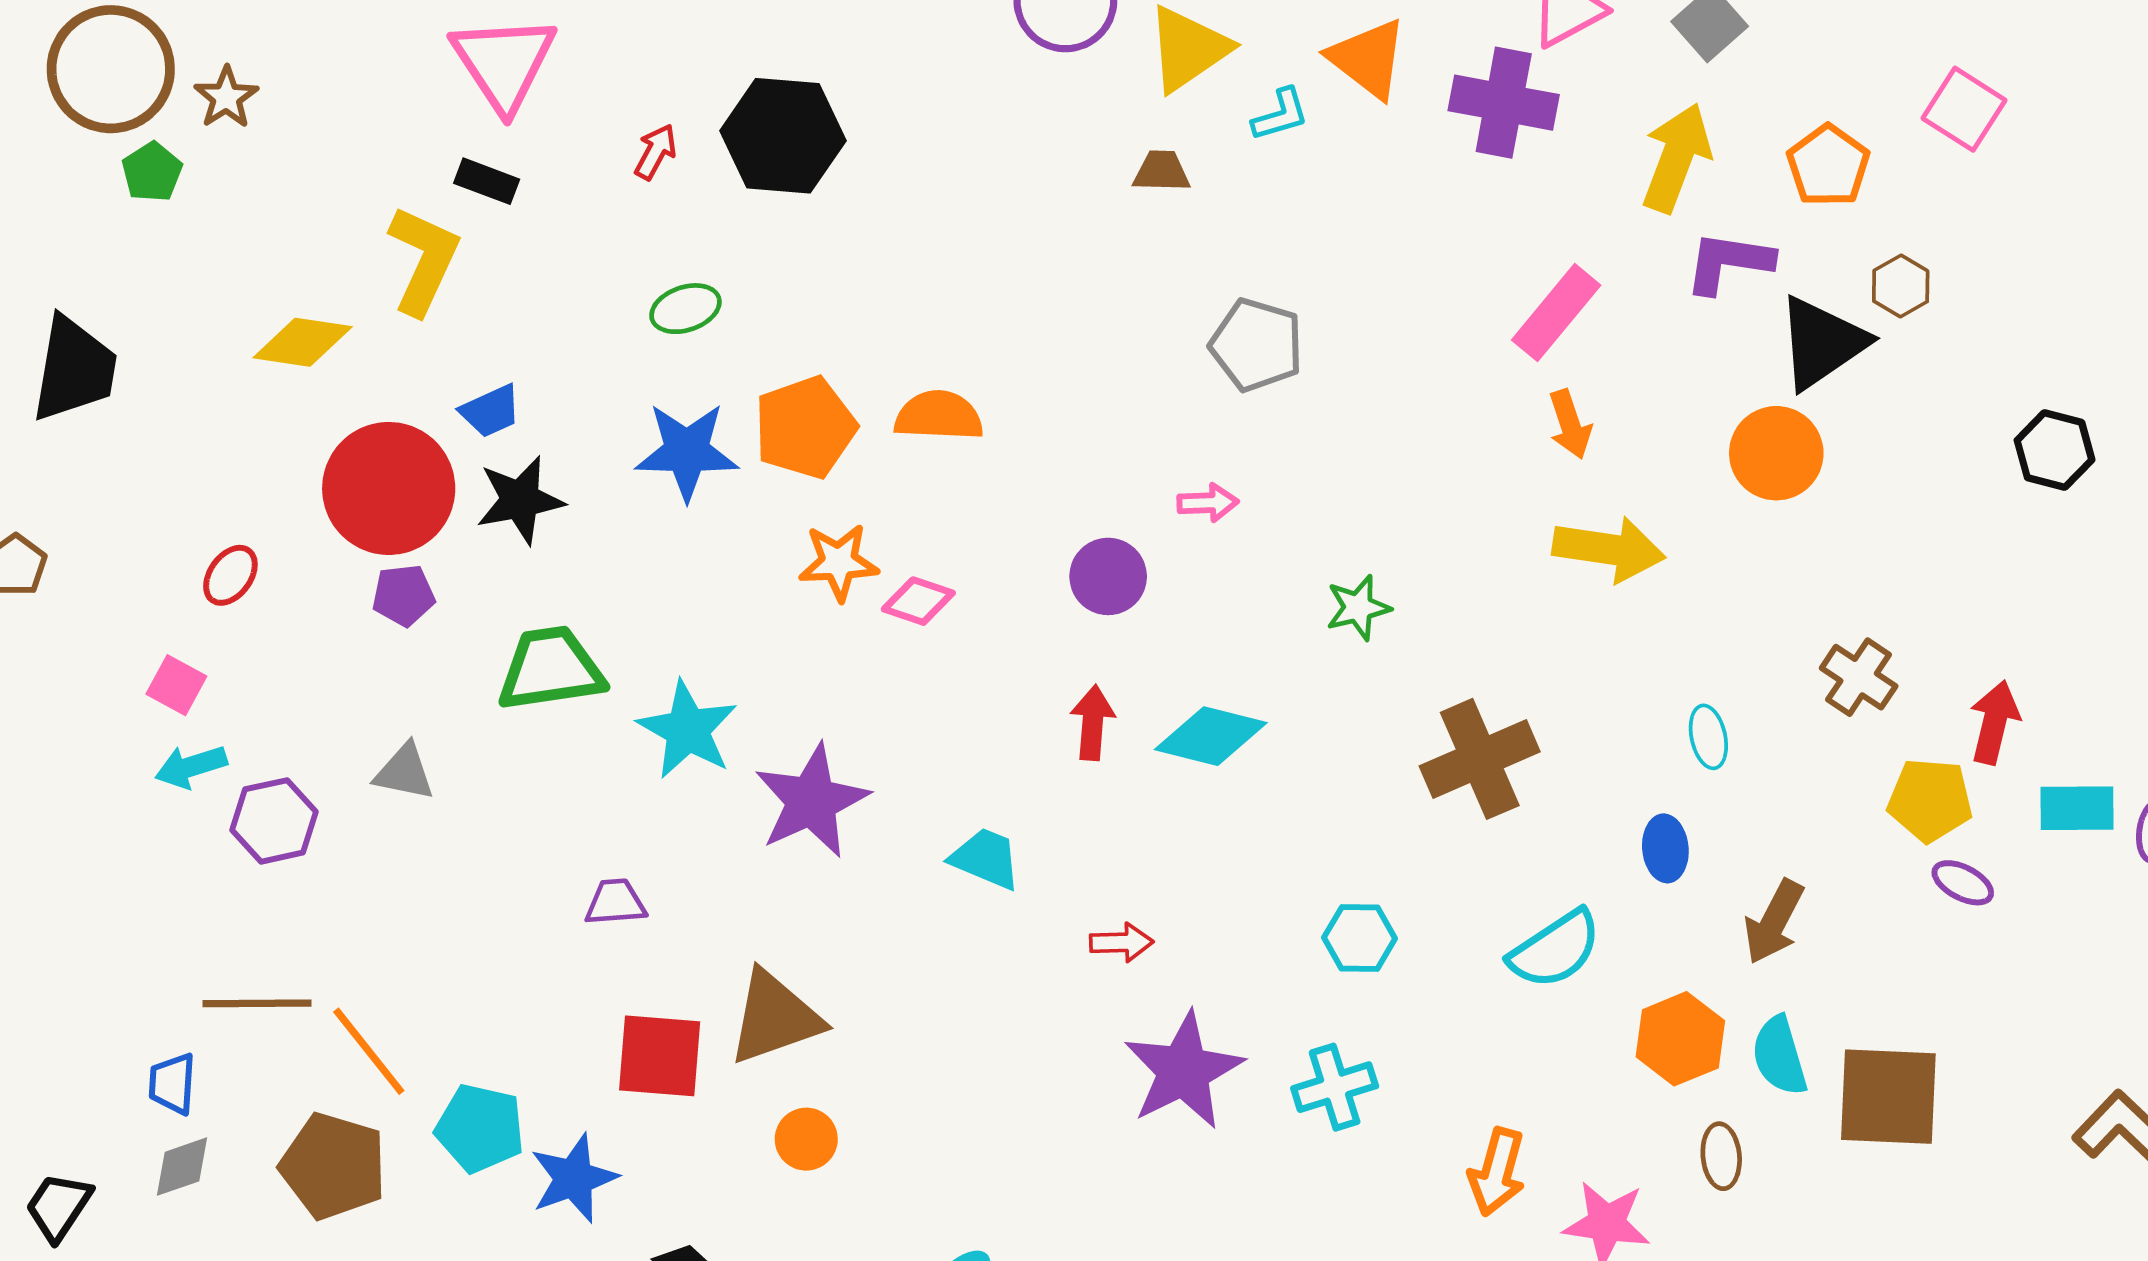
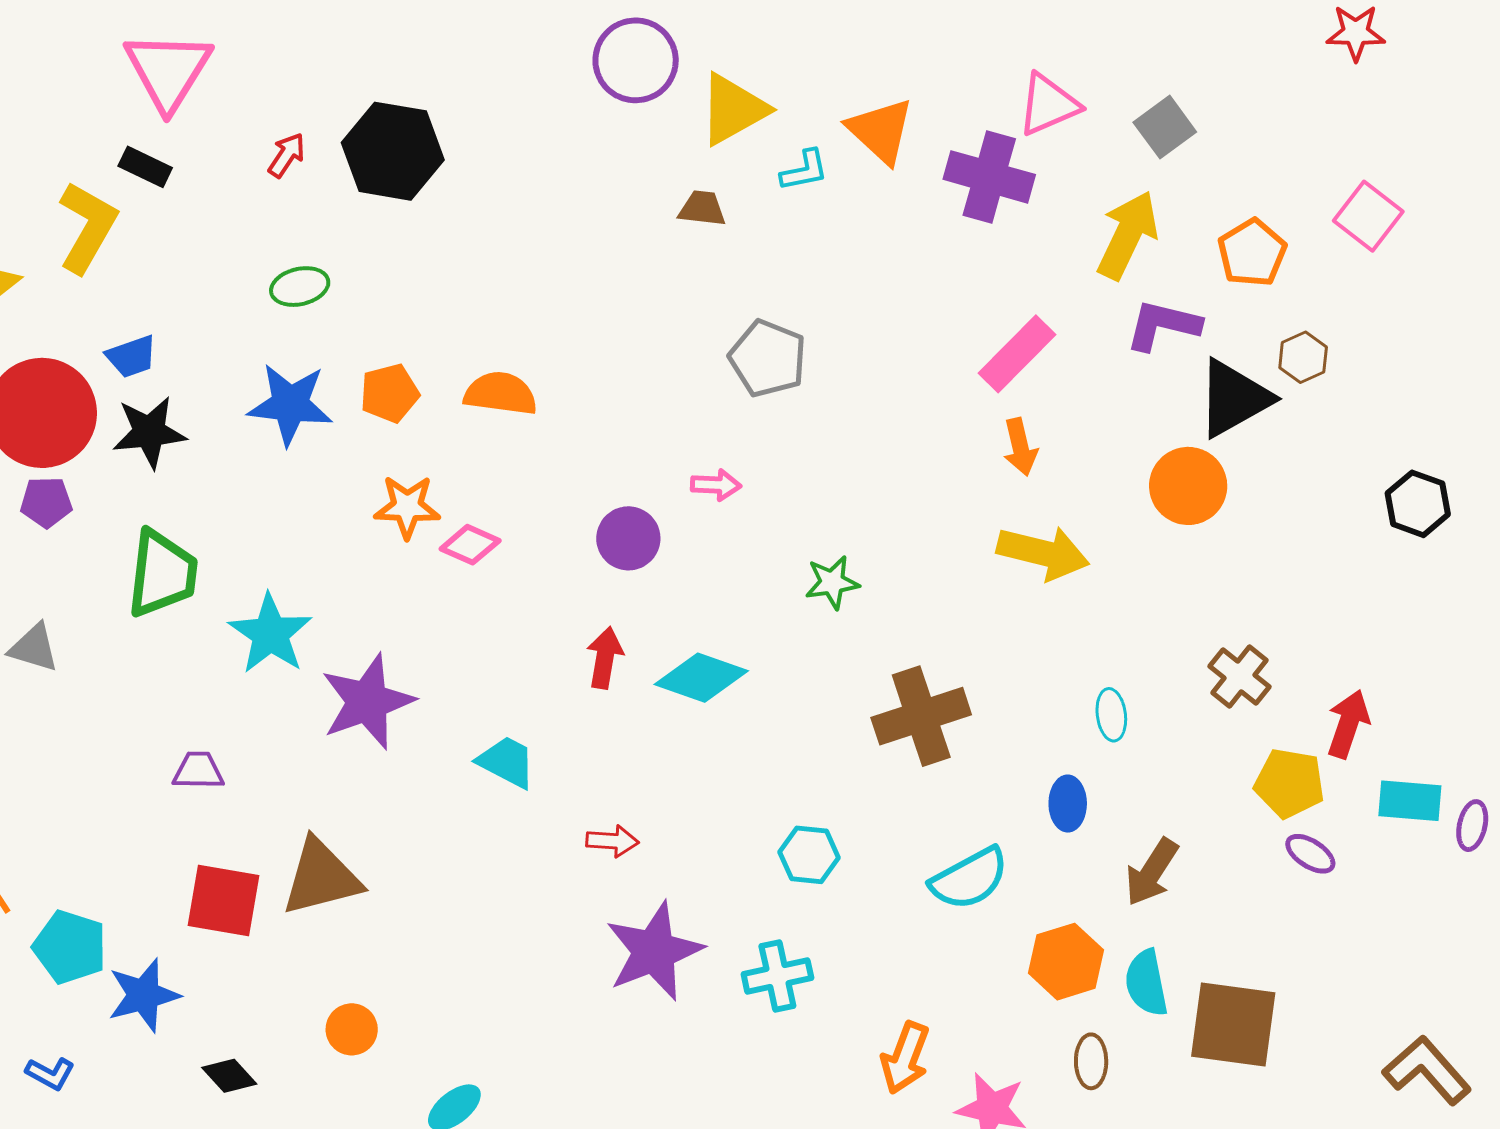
orange pentagon: (805, 427) -> (390, 393), size x0.7
green trapezoid: (551, 669) -> (162, 574), turned 100
orange circle: (806, 1139) -> (352, 1029), moved

